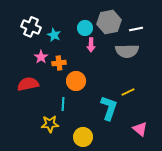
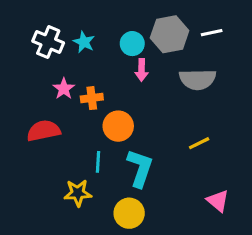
white line: (136, 29) -> (212, 33), moved
cyan star: (54, 35) -> (84, 42), moved
cyan L-shape: (109, 108) -> (140, 168), moved

